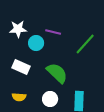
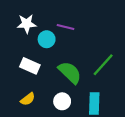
green line: (85, 44) -> (103, 65), moved
yellow semicircle: (19, 97) -> (28, 99), turned -40

